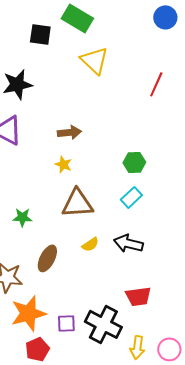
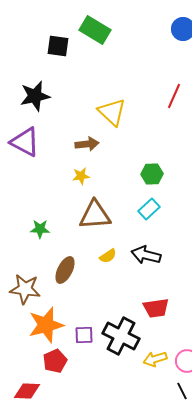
yellow triangle: (94, 60) -> (112, 112), moved
yellow star: (63, 164) -> (81, 176), turned -30
yellow arrow: (137, 347) -> (155, 359), turned 65

